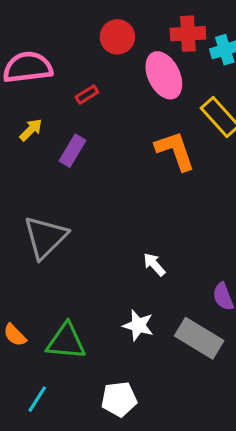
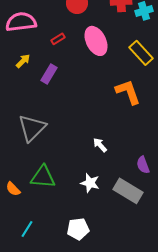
pink ellipse: (164, 75) -> (96, 41), moved
orange L-shape: (175, 151) -> (128, 92), moved
green triangle: (66, 341) -> (43, 177), moved

